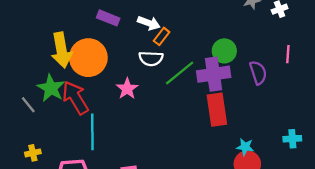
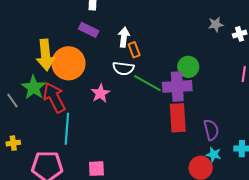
white arrow: (149, 23) -> (124, 37), turned -108
orange rectangle: (162, 36) -> (134, 50), turned -63
green line: (180, 73) -> (147, 83), turned 64
purple semicircle: (258, 73) -> (211, 130), moved
cyan star: (245, 147) -> (214, 155), moved

